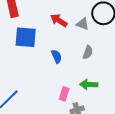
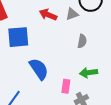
gray triangle: (83, 24) -> (72, 14), turned -32
blue semicircle: (56, 56) -> (39, 69), moved, size x1.6

